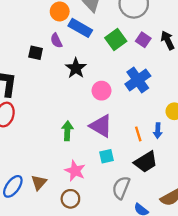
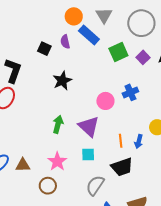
black star: (76, 68) -> (62, 81), moved
blue cross: (138, 80) -> (130, 92), size x0.7
pink circle: (101, 91) -> (105, 101), moved
brown triangle: (39, 182) -> (23, 165), turned 35

